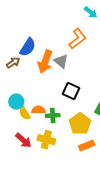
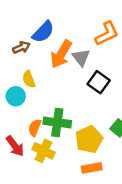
black square: (71, 91) -> (99, 82), moved
orange semicircle: (39, 110) -> (35, 128), moved, turned -80
yellow semicircle: (25, 113) -> (29, 79), moved
green cross: (53, 115) -> (57, 122), size x1.5

